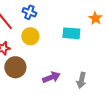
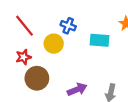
blue cross: (29, 12) -> (68, 26), moved

